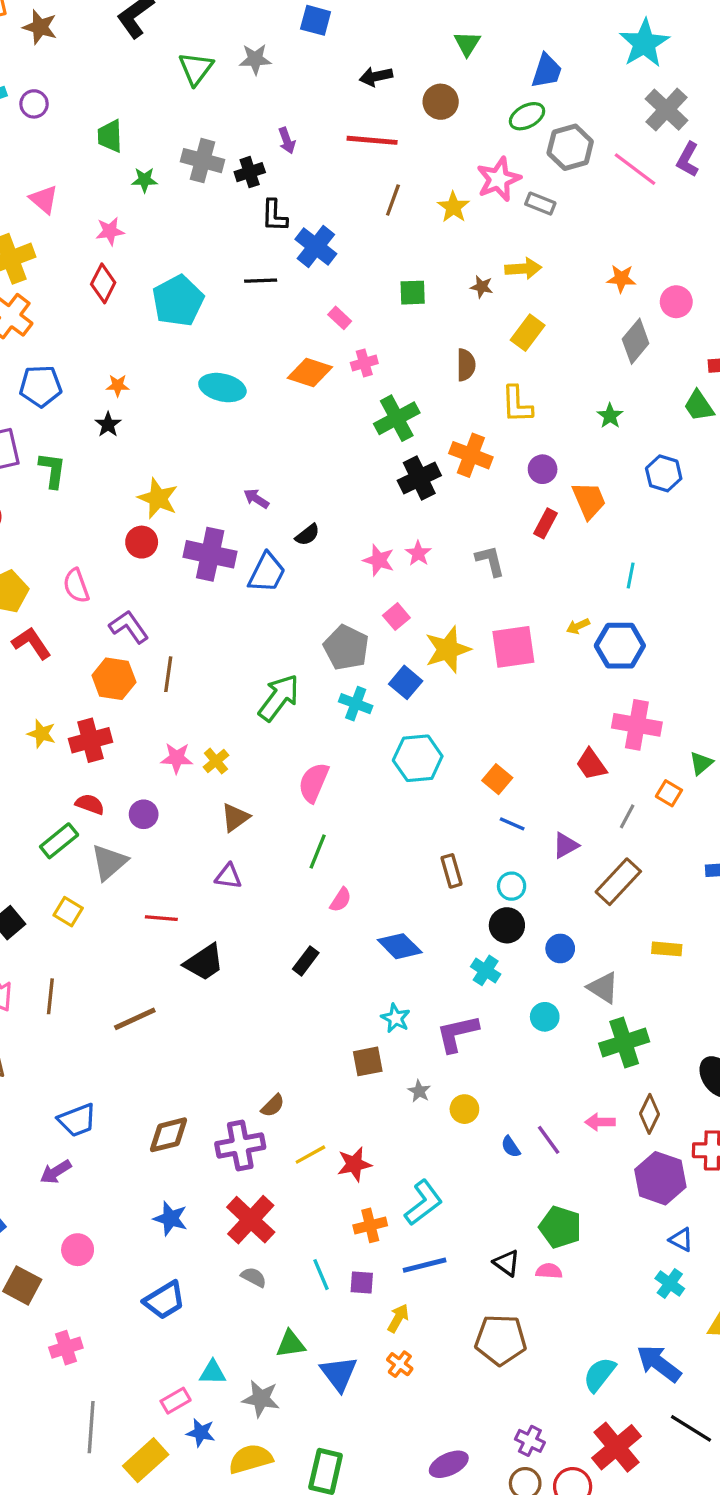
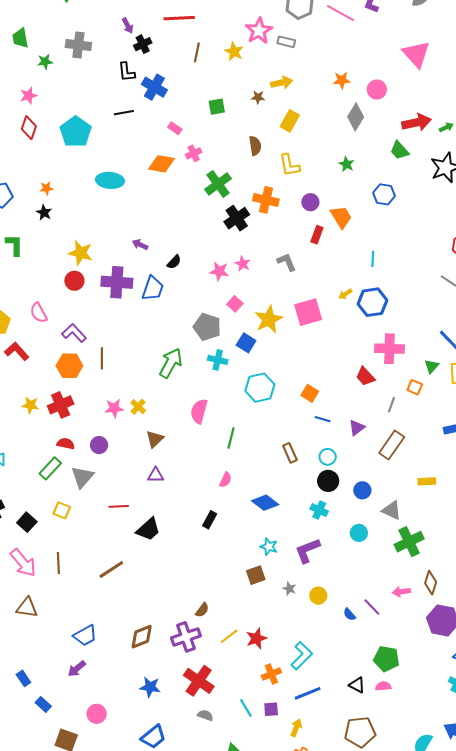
black cross: (250, 172) -> (143, 44), moved
green line: (318, 851) -> (231, 438), moved

